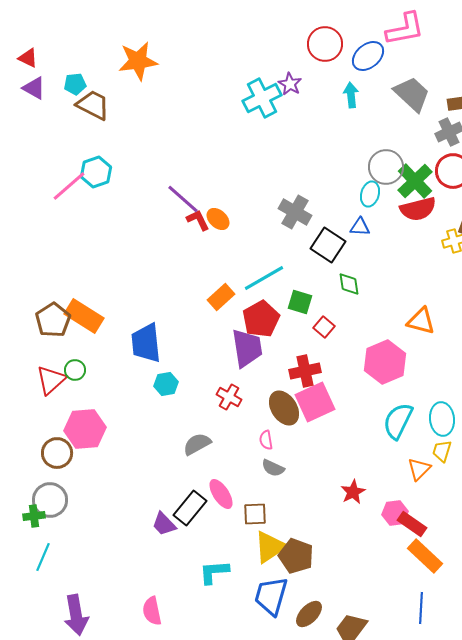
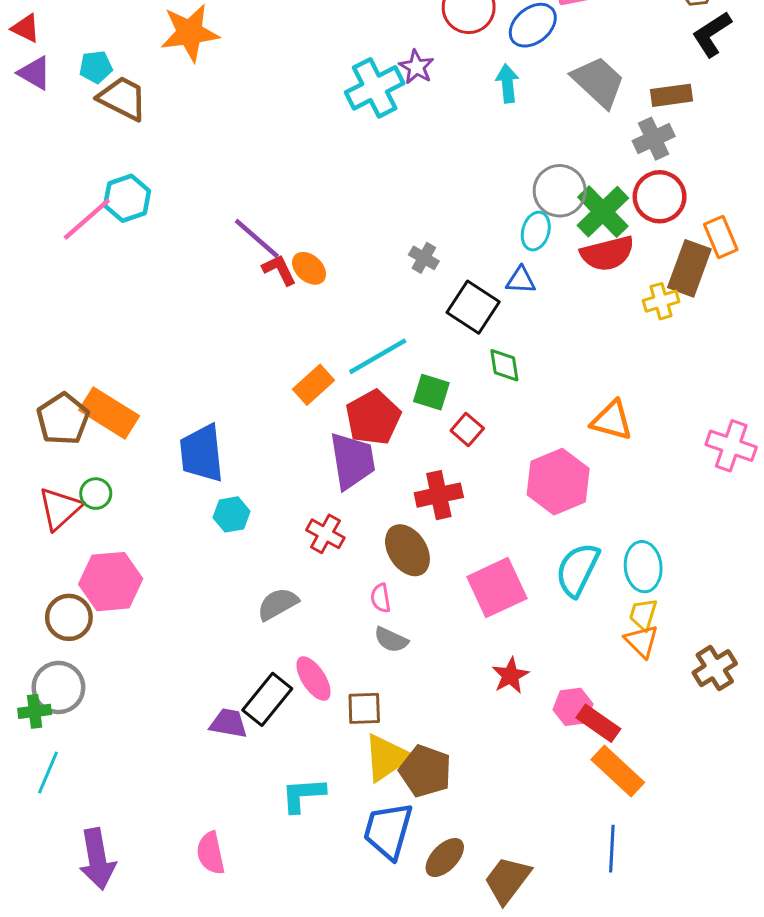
gray cross: (295, 212) -> (424, 258), size x0.6
pink square: (315, 402) -> (497, 588), moved
orange triangle: (419, 469) -> (642, 641), moved, turned -30
purple trapezoid: (164, 524) -> (228, 723), turned 144

